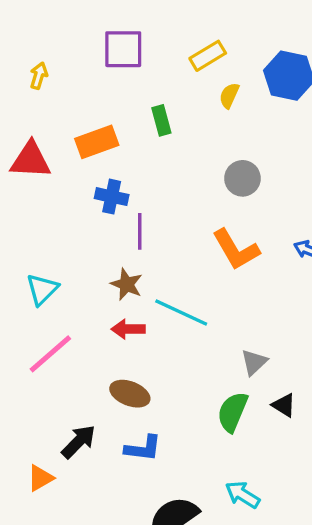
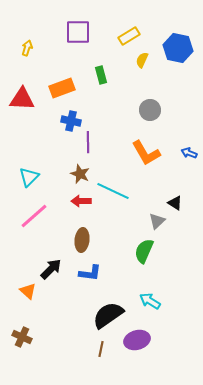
brown ellipse: (130, 394) -> (82, 240), turned 75
black triangle: (284, 405) -> (175, 203), moved
orange triangle: (40, 478) -> (28, 291), turned -48

